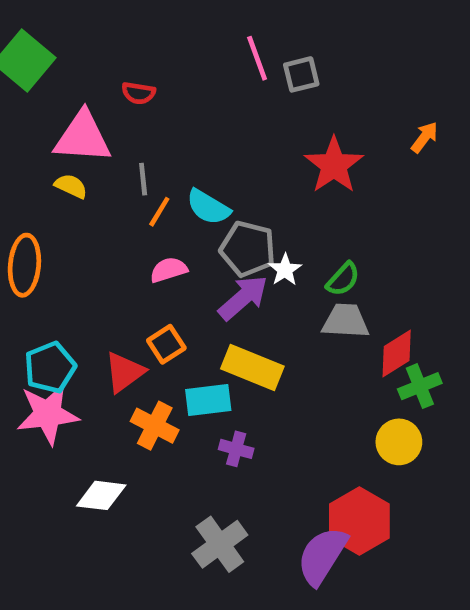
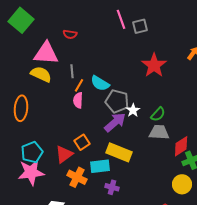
yellow semicircle: (71, 186) -> (41, 74), size x1.5
pink semicircle: (169, 270) -> (78, 100), moved, turned -70

